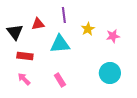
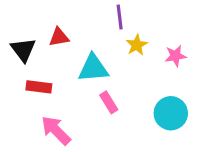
purple line: (64, 15) -> (120, 17), moved
pink arrow: (24, 79) -> (56, 130), moved, size x1.5
pink rectangle: (60, 80) -> (109, 102), moved

